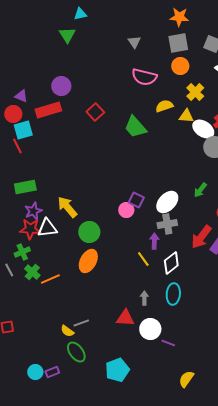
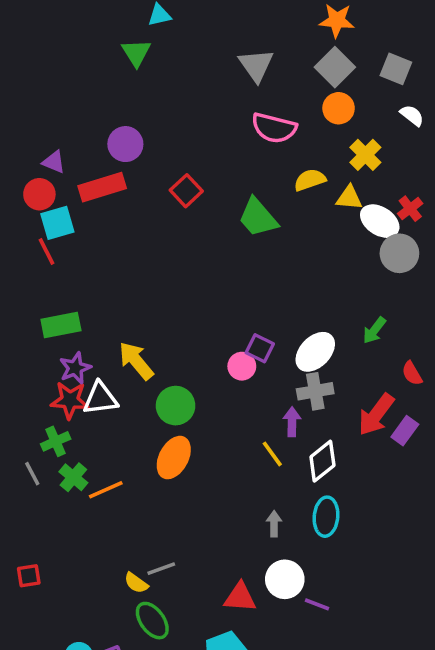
gray triangle: (134, 42) -> (256, 65), size x1.5
gray square: (178, 43) -> (335, 67), turned -35
red triangle: (125, 318) -> (240, 597), moved

